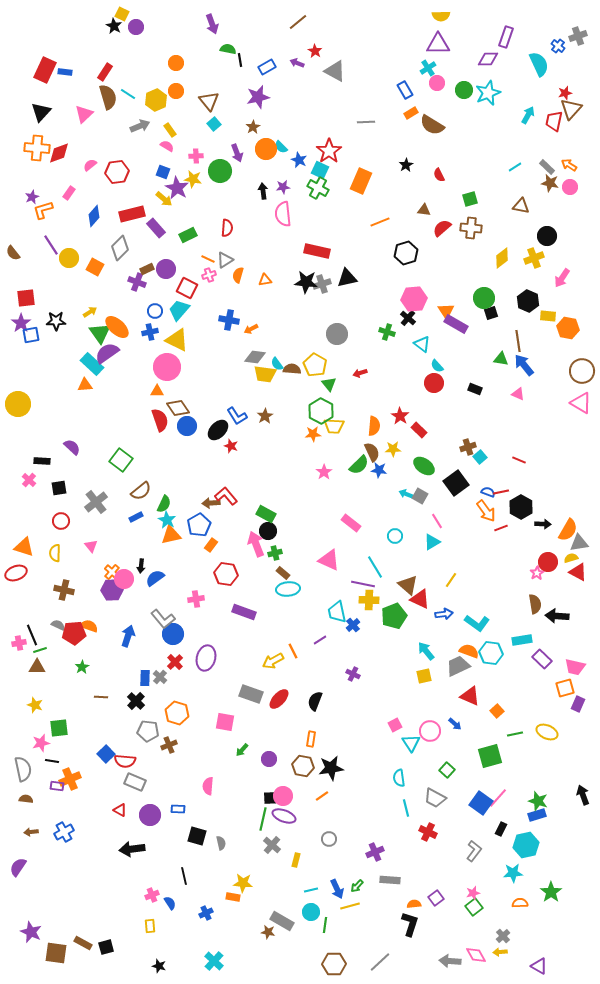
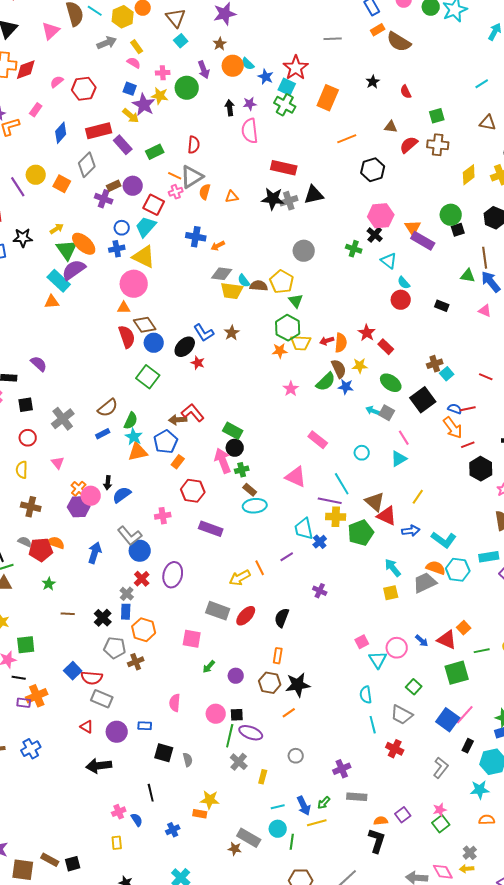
purple line: (51, 245) -> (18, 187), moved
gray triangle: (225, 260) -> (192, 177), size x1.4
red arrow: (360, 373) -> (327, 341), moved
green square: (121, 460) -> (148, 377), moved
black hexagon: (521, 507) -> (481, 469), moved
blue rectangle: (145, 678) -> (126, 612), moved
red triangle: (470, 696) -> (447, 640), moved
pink circle: (283, 796) -> (216, 714), moved

